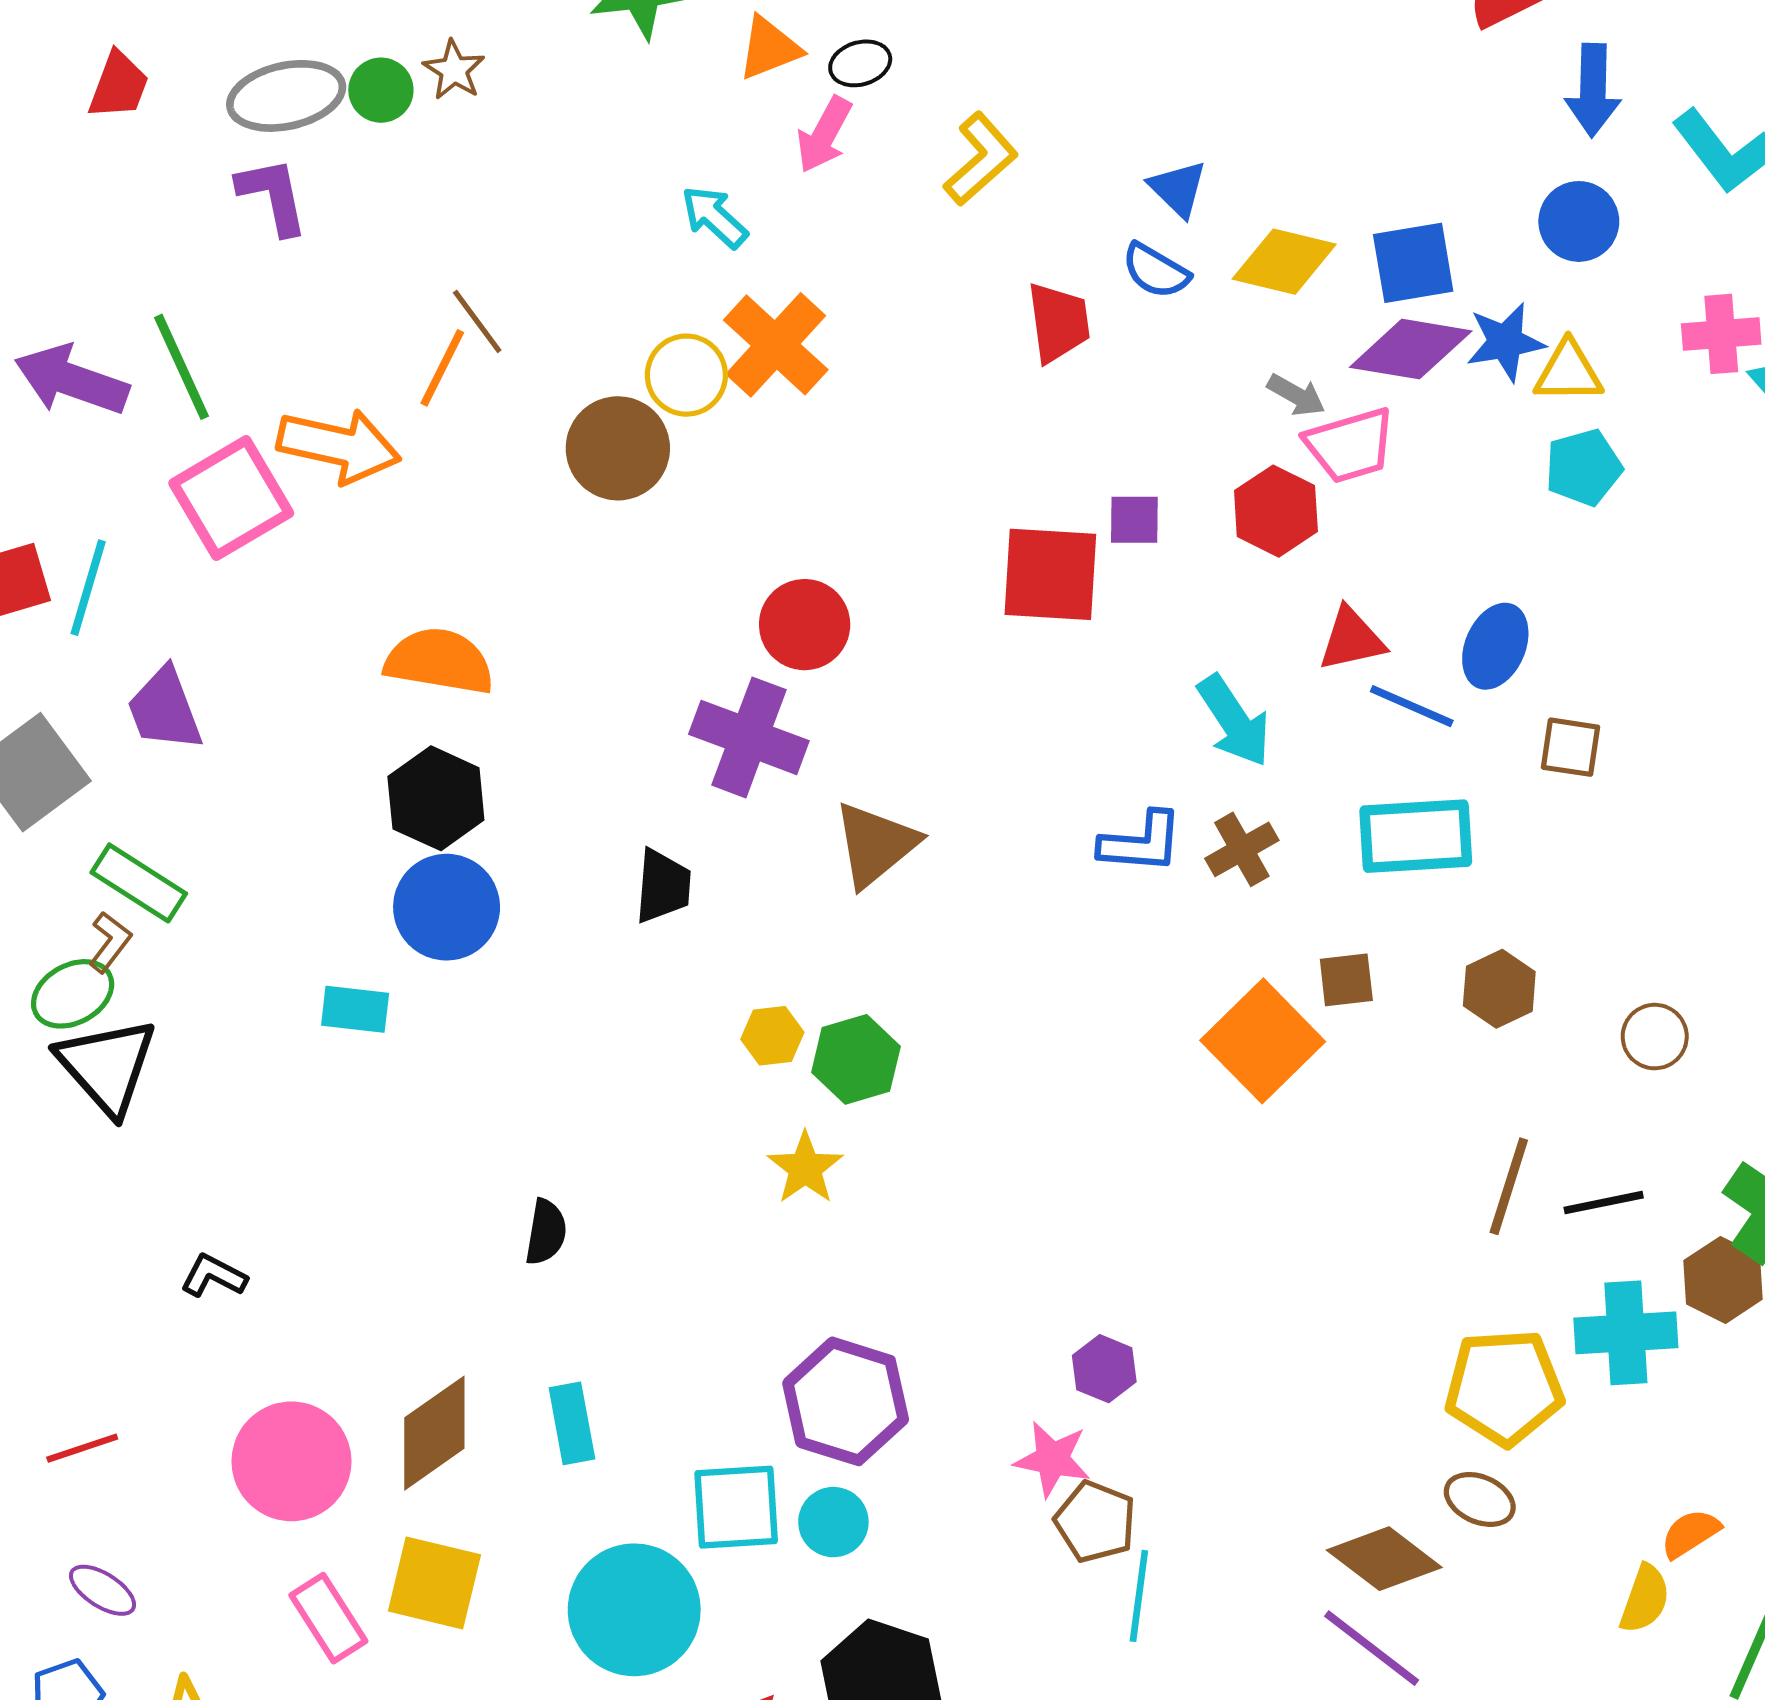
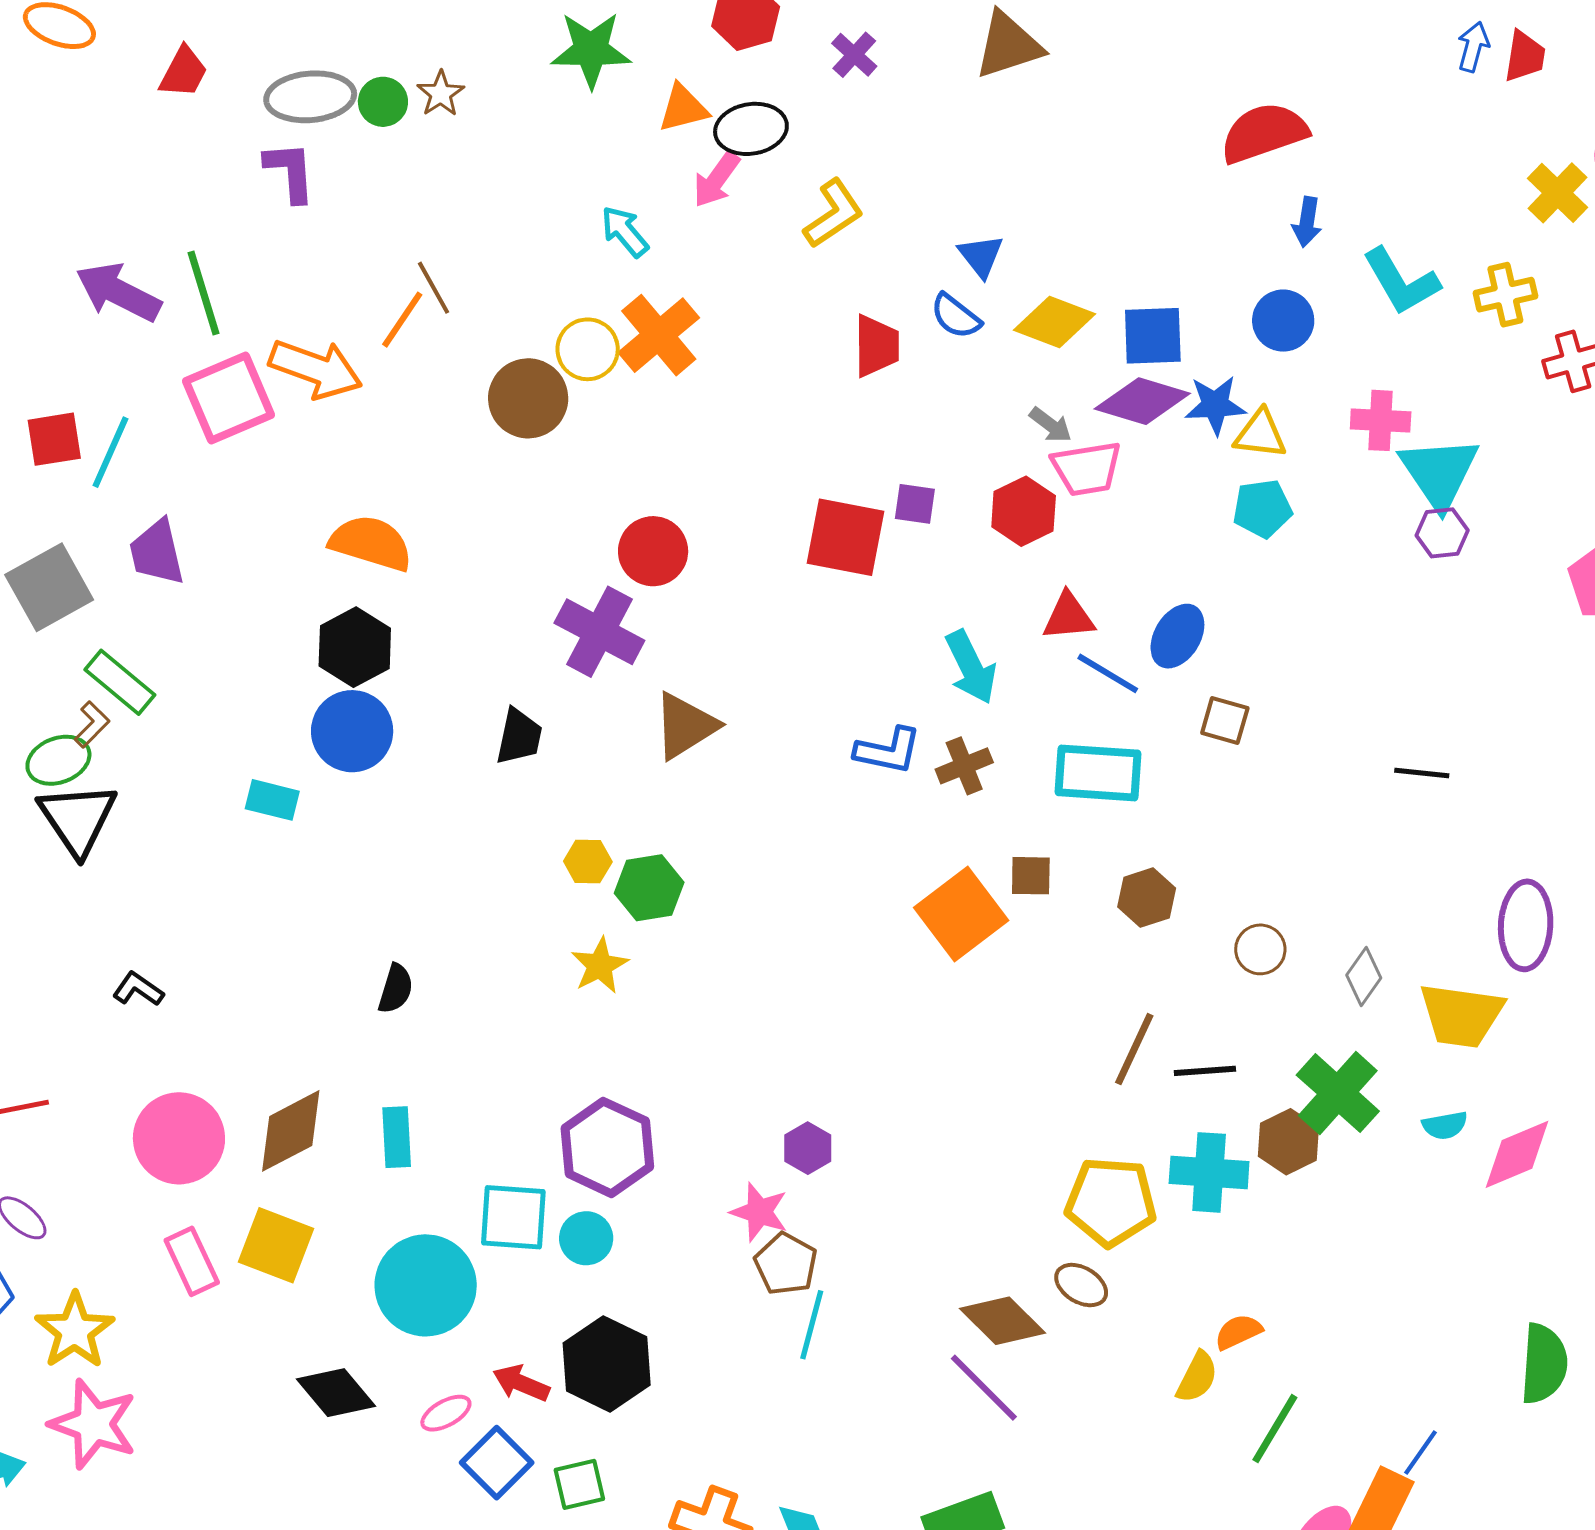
black ellipse: (860, 63) -> (751, 129), size x1.5
blue arrow: (1593, 90) -> (1307, 222), size x0.7

